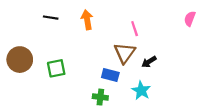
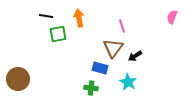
brown circle: (20, 60) -> (18, 79), moved
green square: (56, 68) -> (58, 34), moved

